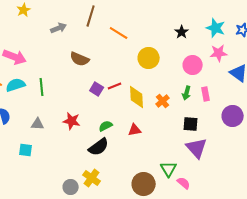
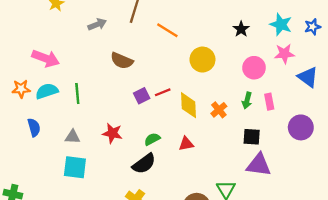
purple square: (97, 89) -> (142, 96), turned 32
purple triangle: (197, 148) -> (259, 165), turned -40
cyan square: (26, 150) -> (75, 167), moved, size x1.5

